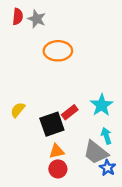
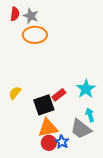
orange ellipse: (58, 51) -> (35, 35), moved
orange triangle: (57, 151) -> (48, 128), size x1.5
blue star: (108, 168) -> (62, 142), moved

